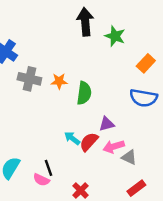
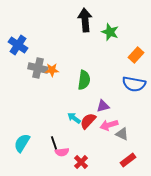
orange star: (59, 81) -> (52, 70), moved
pink semicircle: (41, 180) -> (62, 152), moved, turned -32

